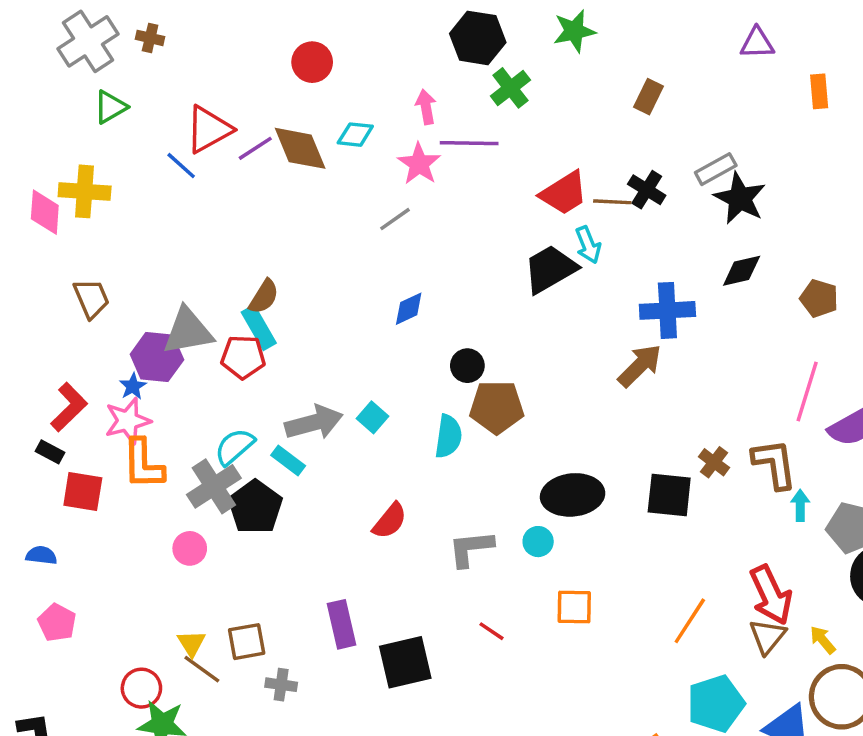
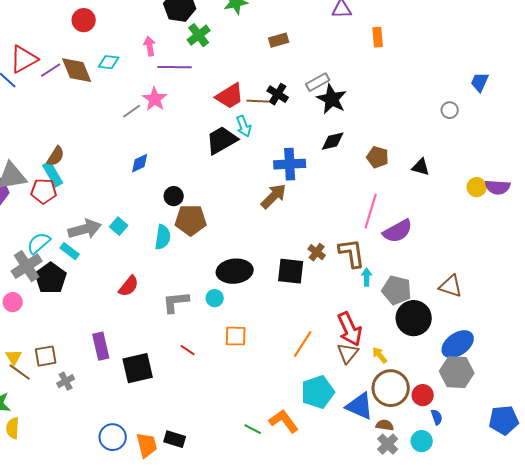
brown rectangle: (648, 97) -> (279, 40), turned 48
pink star: (419, 164) -> (155, 99), moved
gray cross: (281, 685) -> (66, 381), turned -36

